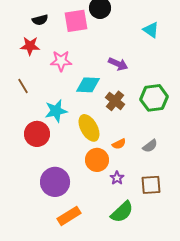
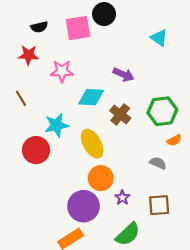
orange semicircle: (119, 144) -> (174, 140), moved
gray semicircle: (150, 146) -> (158, 163), turned -119
purple circle: (55, 182) -> (84, 206), moved

